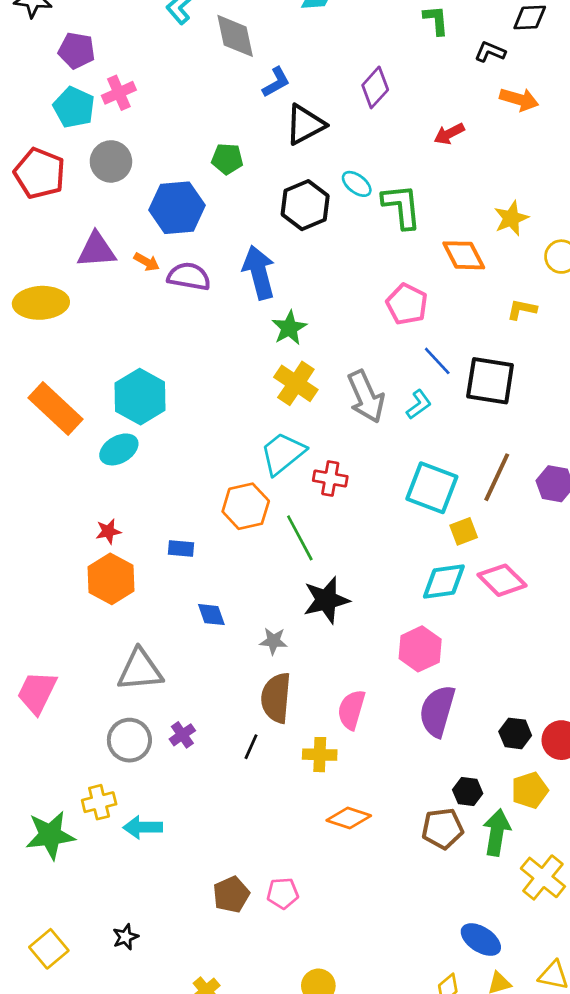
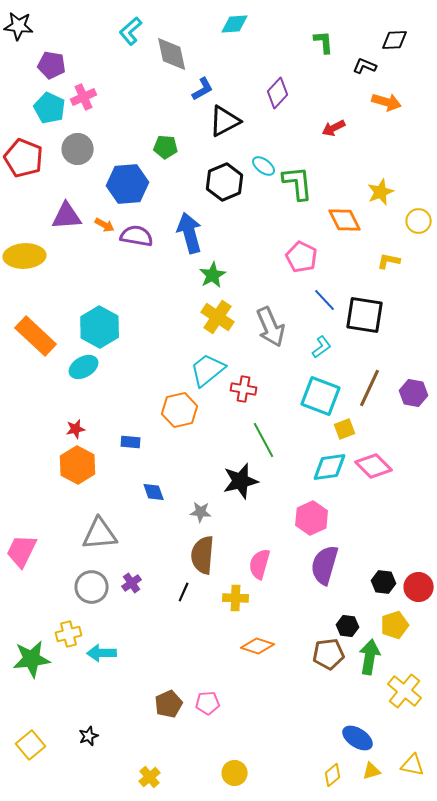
cyan L-shape: (419, 405) -> (322, 347), moved
green line: (300, 538) -> (264, 440), moved

